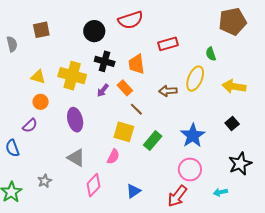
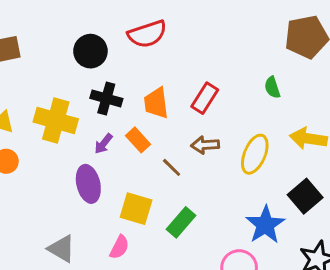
red rectangle: (168, 44) -> (205, 98), moved, turned -42
yellow ellipse: (195, 79) -> (255, 154), moved
brown line: (136, 109) -> (172, 167), moved
purple ellipse: (75, 120) -> (88, 184), moved
black square: (232, 123) -> (305, 196), size x1.5
blue star: (193, 136) -> (265, 225), moved

